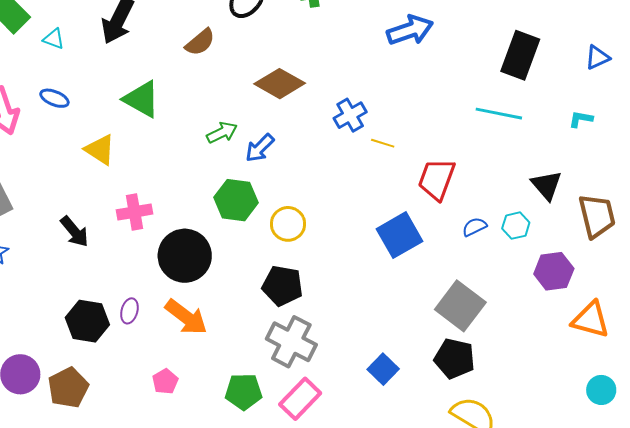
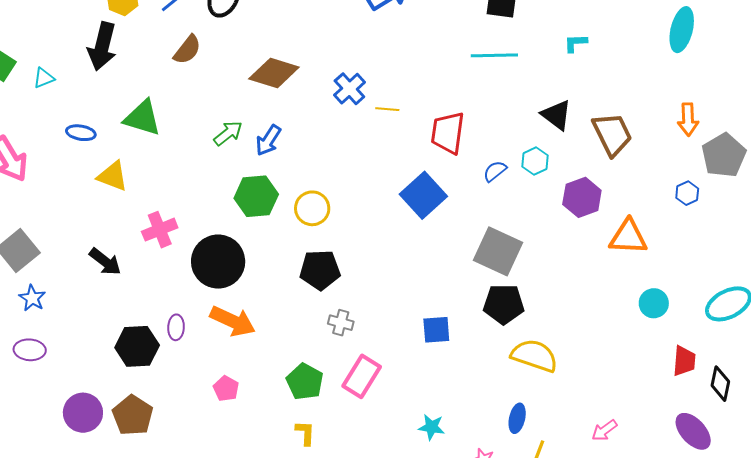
cyan triangle: (54, 39) -> (44, 78), turned -30
blue ellipse: (54, 98) -> (81, 133), moved
gray cross: (291, 342) -> (341, 323), size x0.5
blue square: (383, 369) -> (436, 330), turned -36
green pentagon: (244, 392) -> (305, 382), turned -30

